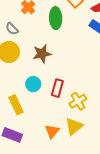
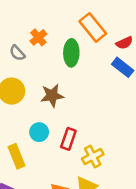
gray semicircle: (12, 29) -> (17, 53), moved

